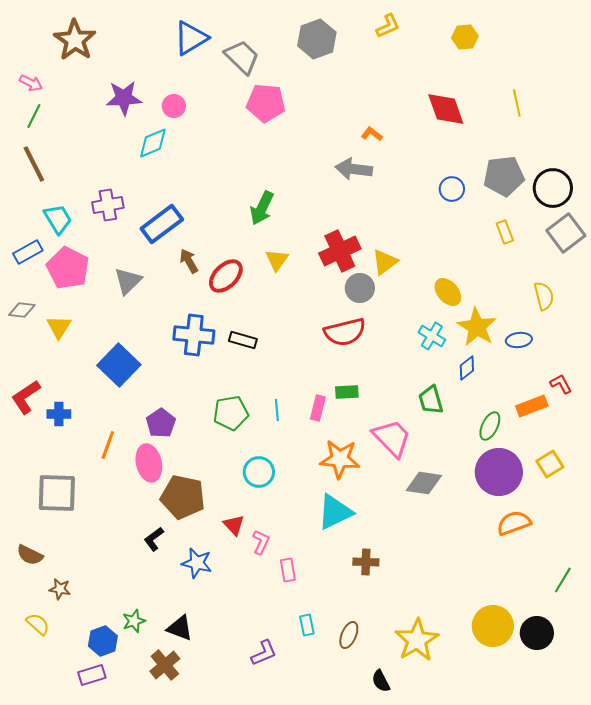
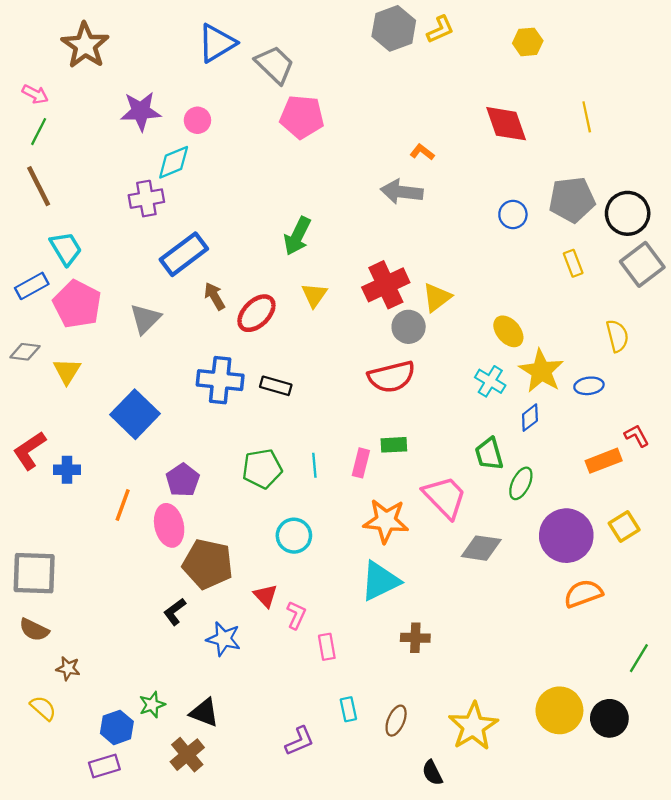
gray hexagon: (317, 39) -> (394, 28), moved
purple cross: (108, 205) -> (146, 199), moved
green ellipse: (490, 426) -> (521, 483), moved
gray square: (57, 493) -> (34, 573), moved

